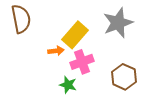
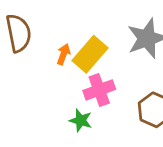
orange arrow: (56, 51) -> (63, 54), moved, turned -63

